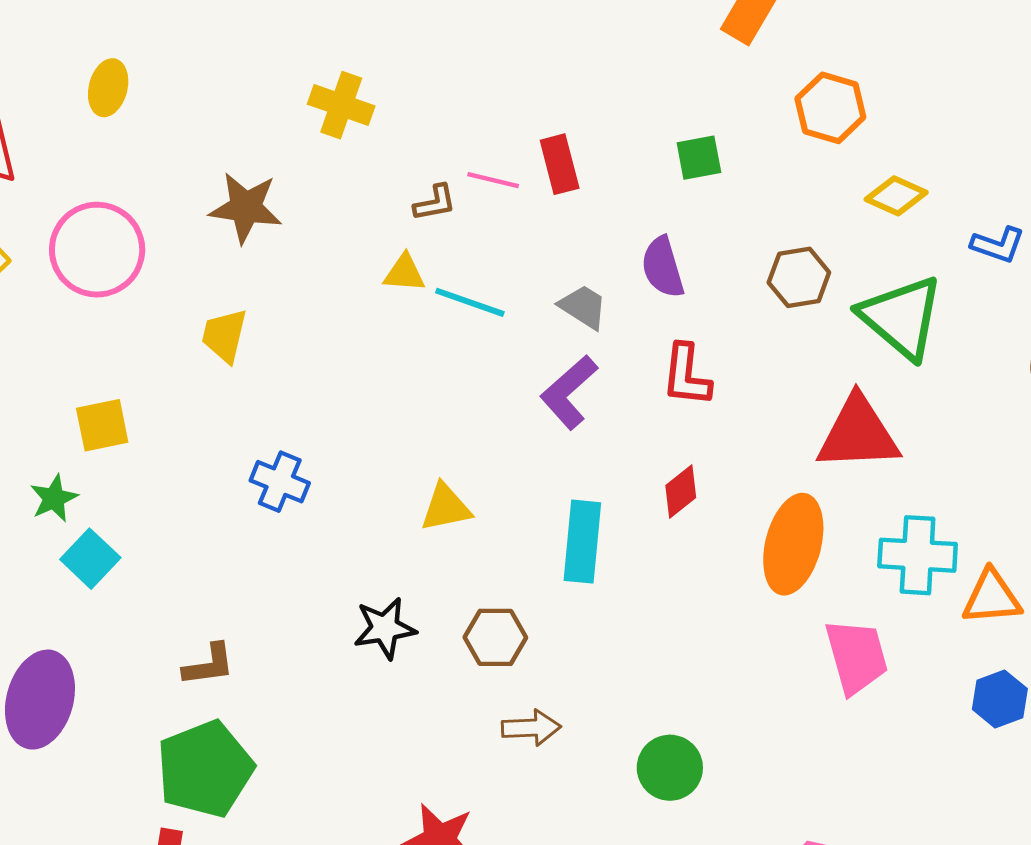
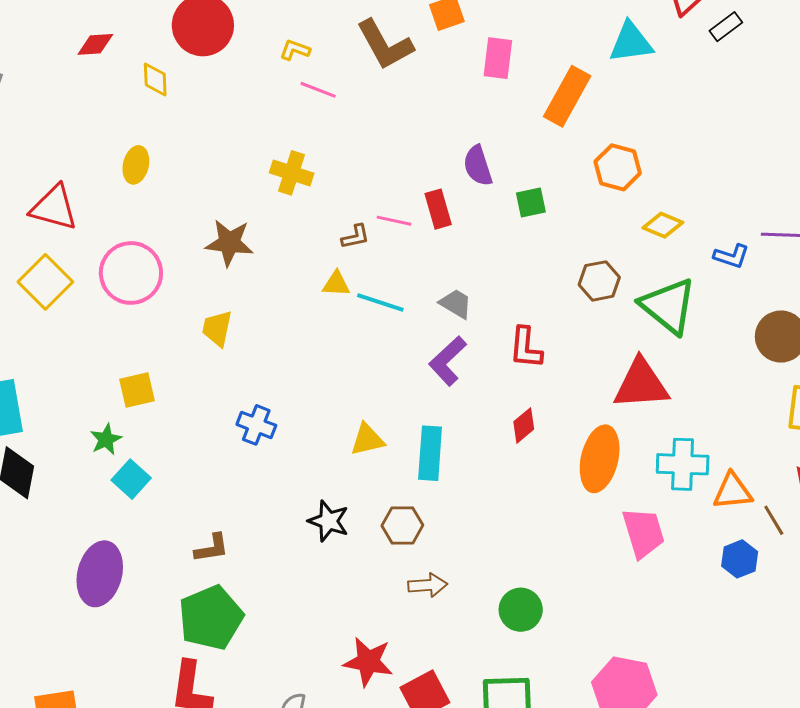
purple semicircle: (663, 267) -> (478, 166), moved
cyan rectangle: (582, 542) -> (430, 453), moved
black star: (385, 628) -> (329, 521), turned 30

